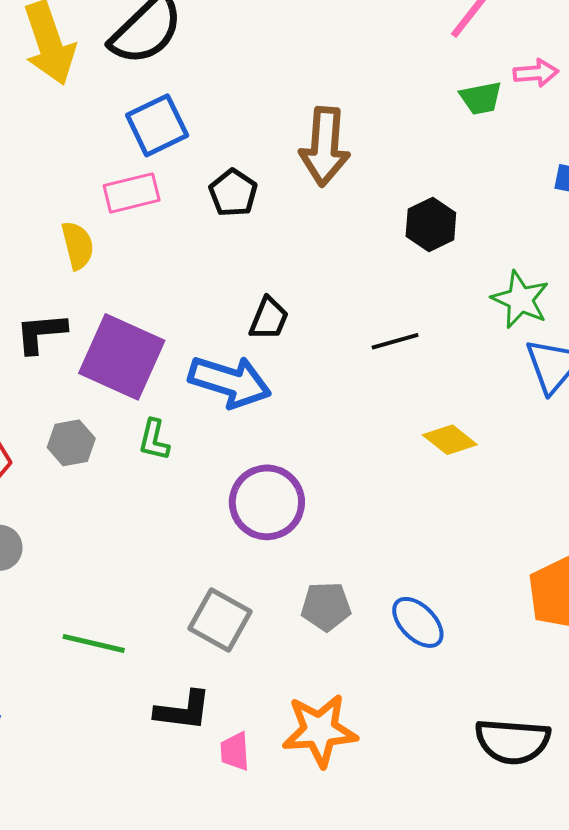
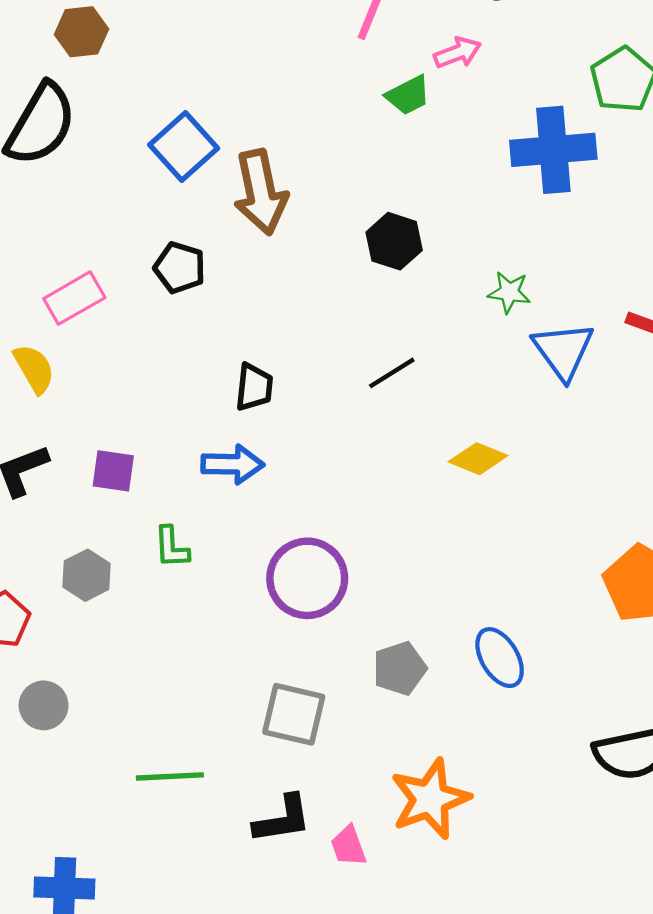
blue square: (157, 125) -> (184, 146), moved
green star: (520, 300) -> (509, 292), size x0.7
purple square: (122, 357) -> (113, 471), size x0.5
blue arrow: (230, 382) -> (233, 464), size x0.7
blue ellipse: (418, 622) -> (500, 658), turned 30

